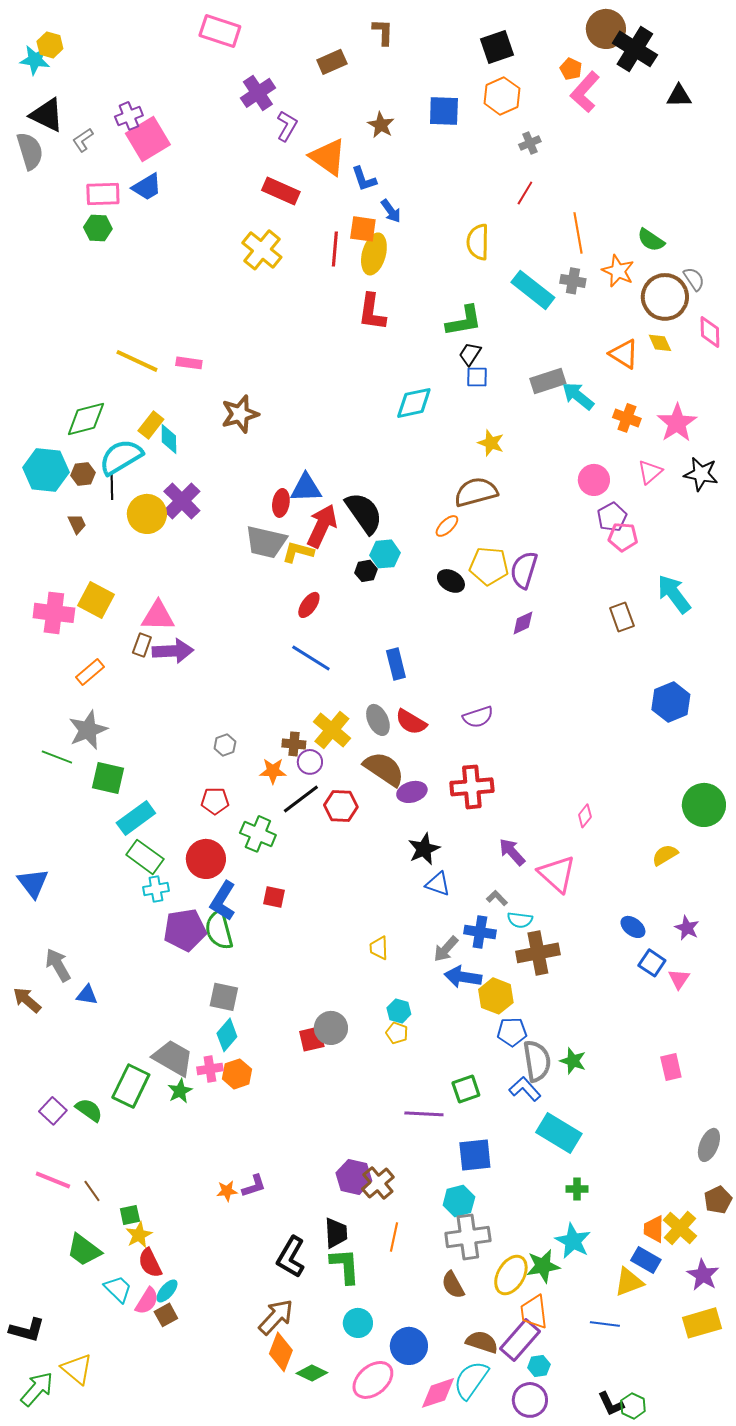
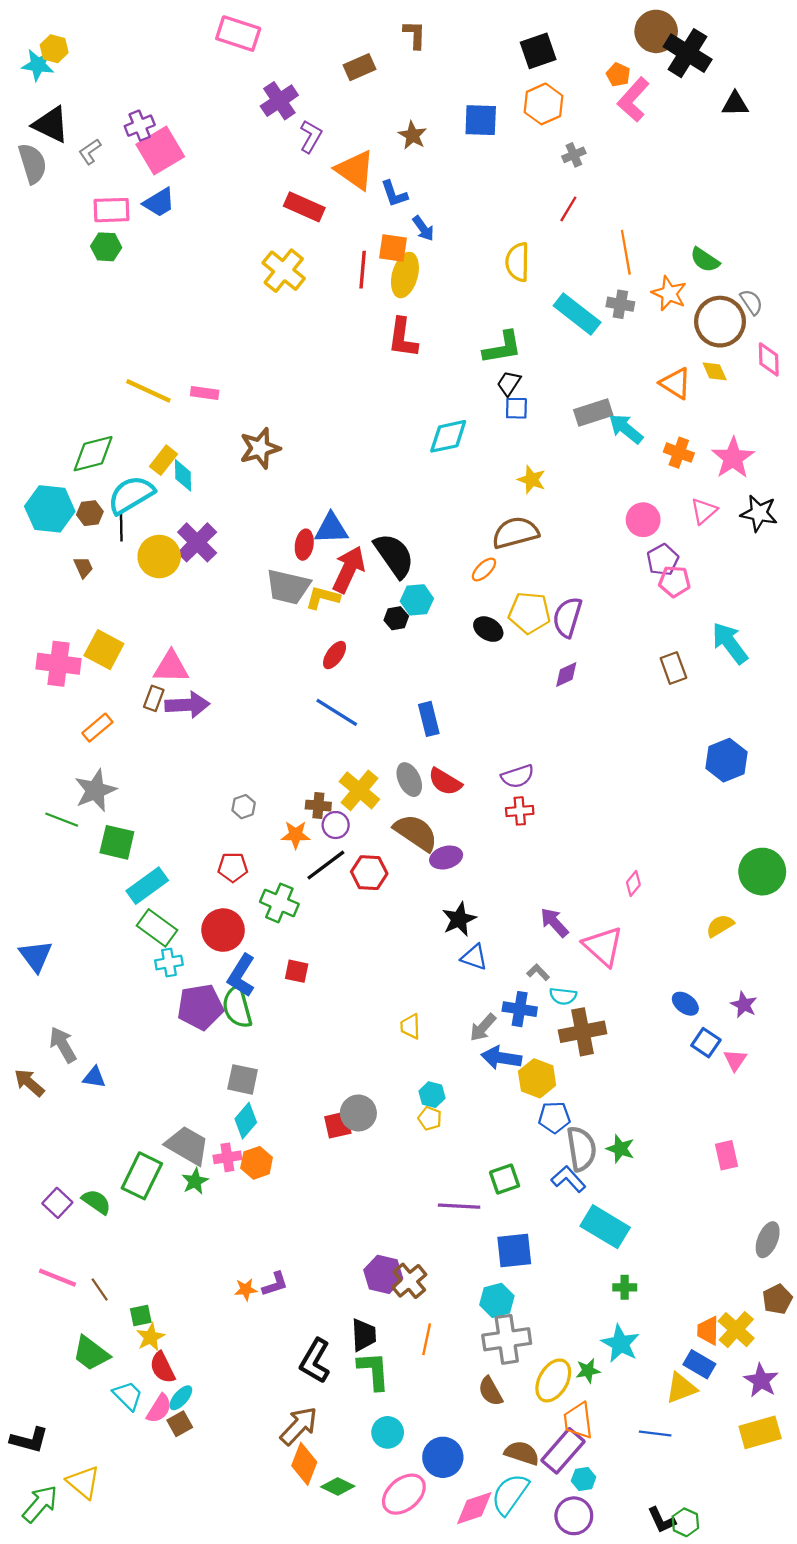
red cross: (472, 787) -> (520, 811), moved, size x0.6
green star: (543, 1266) -> (588, 1371), size x0.7

